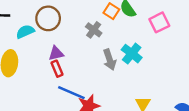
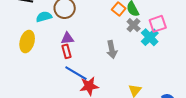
gray cross: (94, 30) -> (134, 25), moved
cyan cross: (132, 54) -> (150, 37), moved

